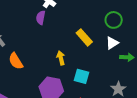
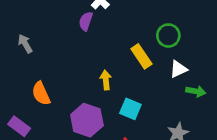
green circle: (114, 20) -> (168, 36), moved
orange semicircle: (16, 61) -> (41, 93), moved

